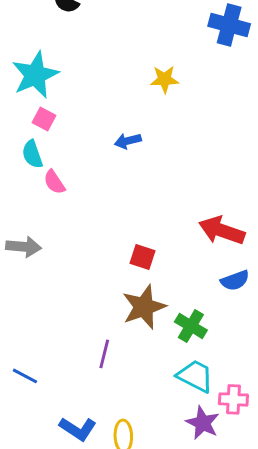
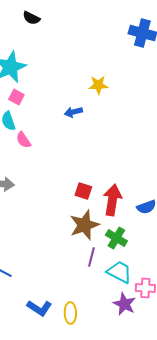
yellow star: (164, 79) -> (98, 85), moved
red arrow: (222, 231) -> (112, 200), moved, turned 80
purple line: (104, 354) -> (91, 257), moved

